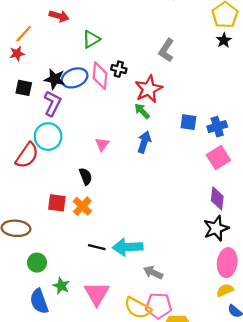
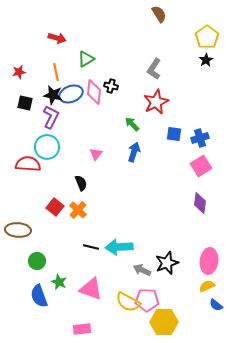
orange line: (24, 34) -> (56, 72), moved, turned -54
red star: (149, 89) -> (156, 102), moved
red semicircle: (27, 155) -> (28, 164), turned -120
red square: (57, 203) -> (55, 207), turned 30
black star: (216, 228) -> (167, 263), moved
pink triangle: (97, 294) -> (91, 289), turned -40

